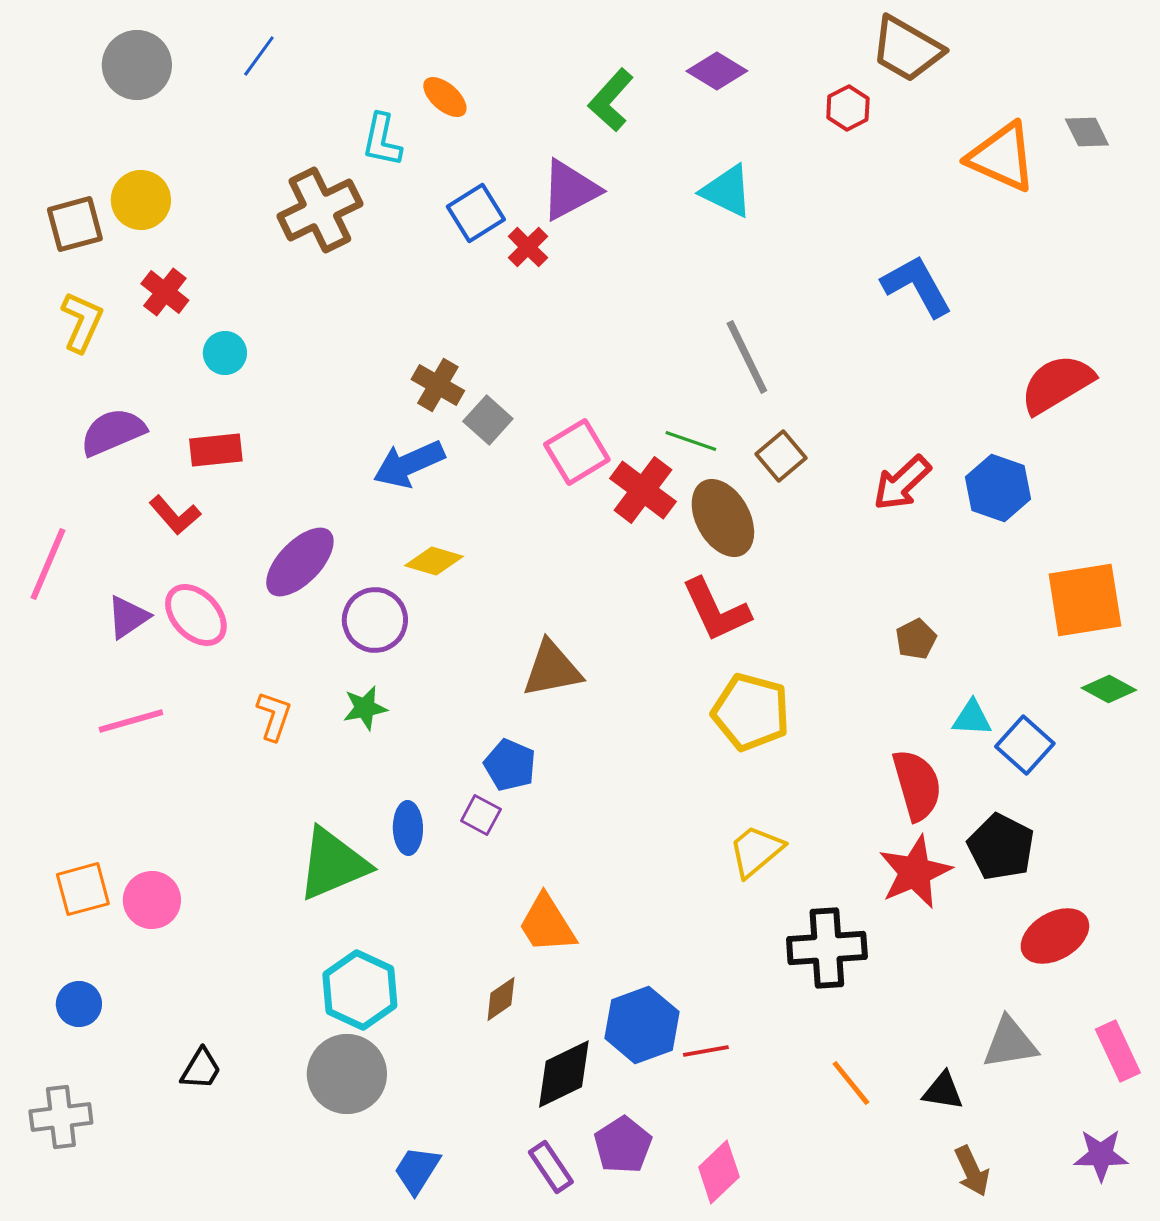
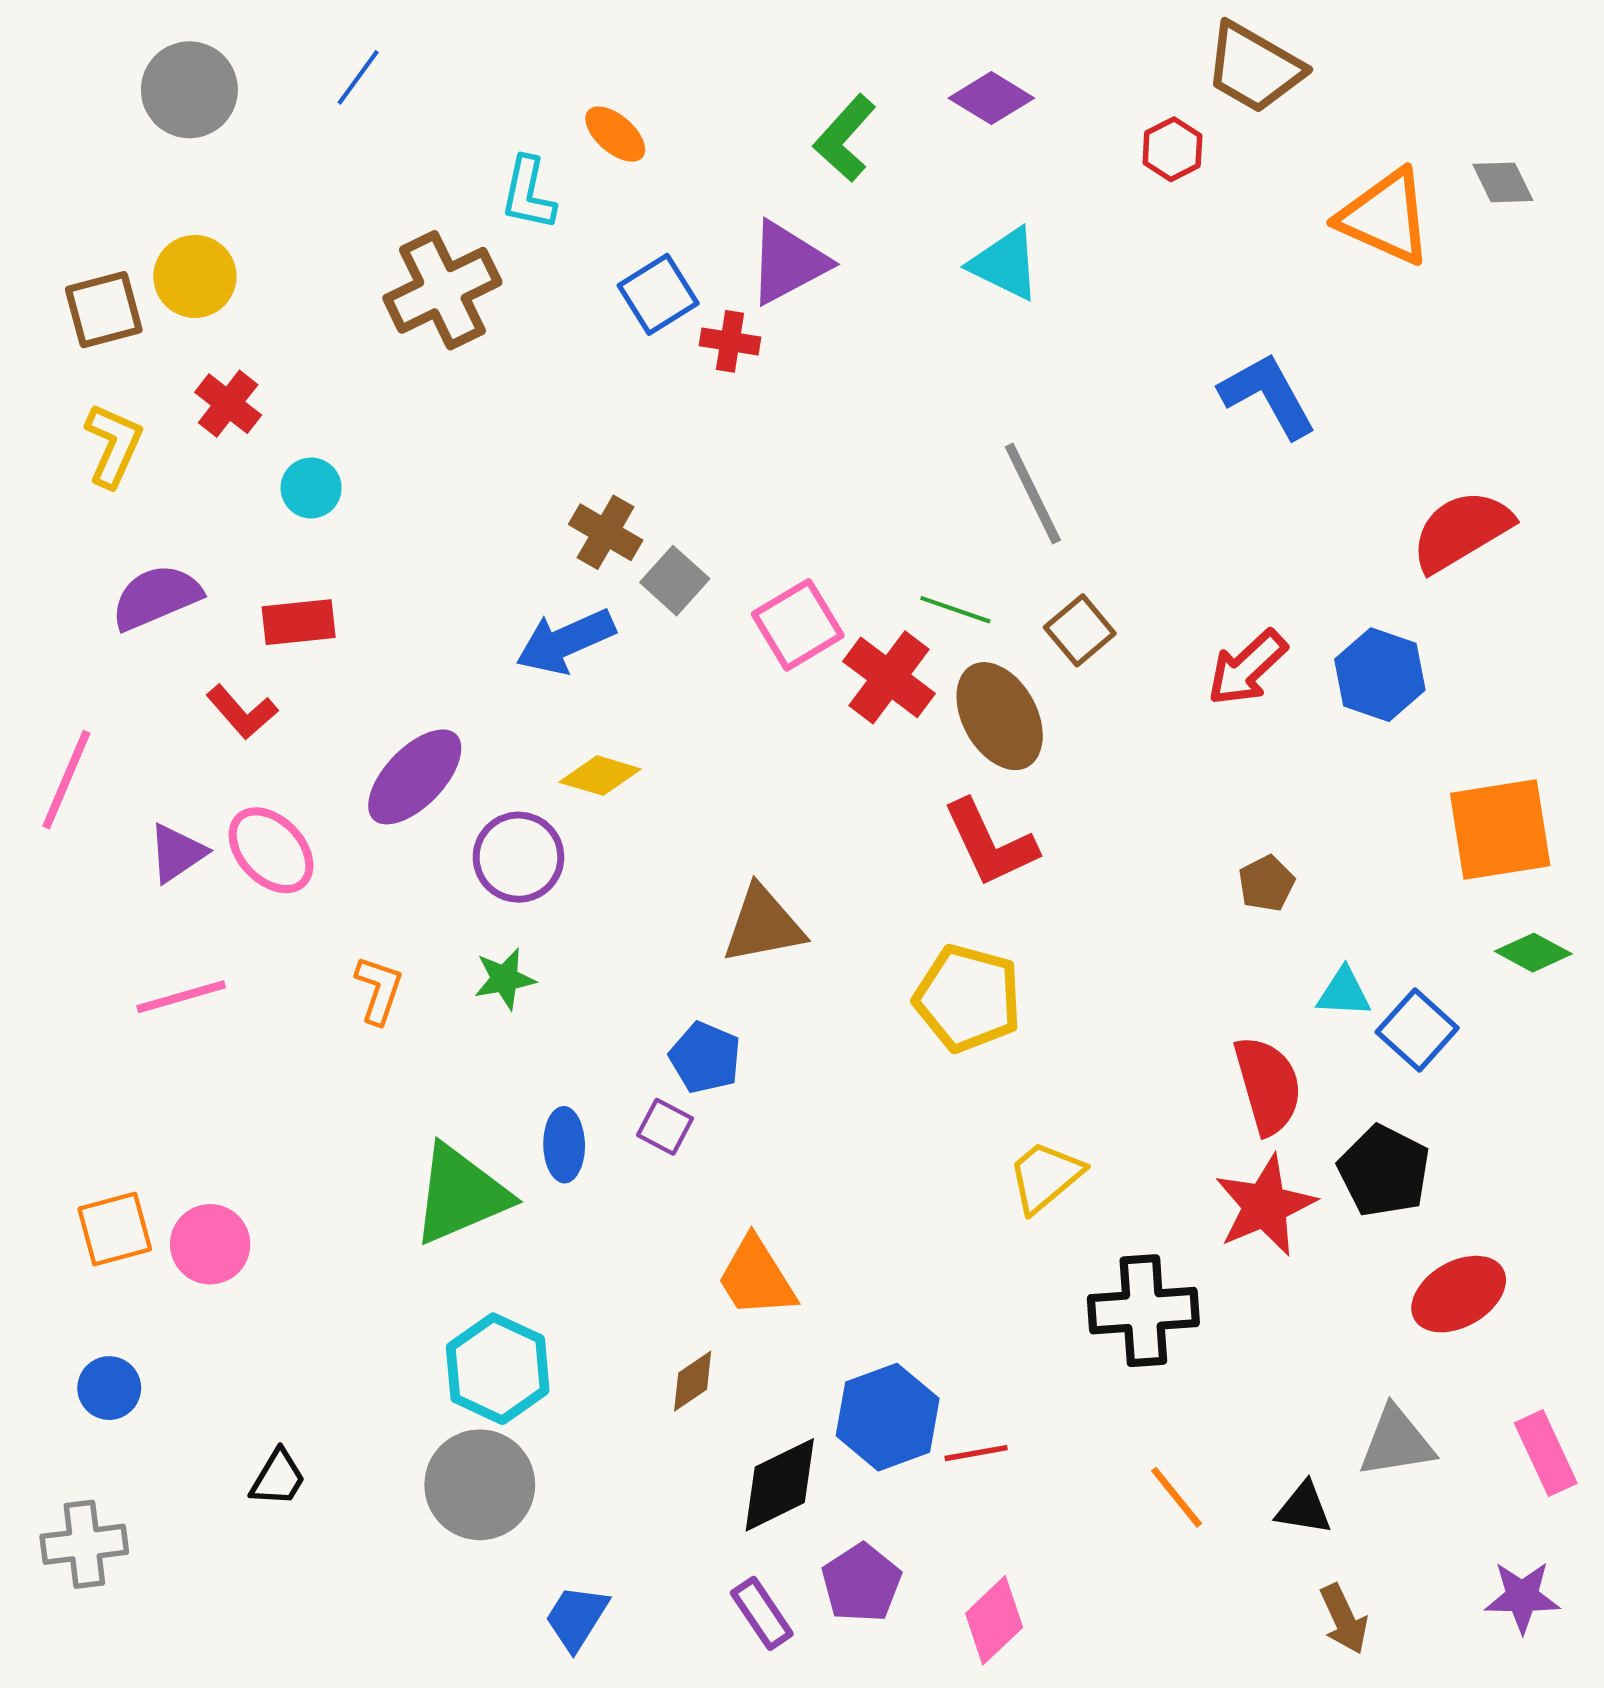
red cross: (528, 247) -> (730, 341), turned -36
yellow pentagon: (751, 712) -> (968, 998), moved

